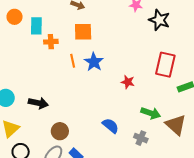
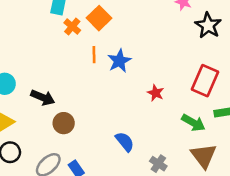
orange square: (83, 32) -> (99, 18), moved, turned 36
orange cross: (51, 42) -> (72, 26), turned 32
green arrow: (151, 113) -> (193, 123), moved
brown circle: (60, 131) -> (64, 123), moved

